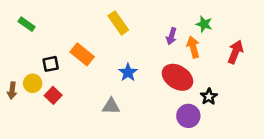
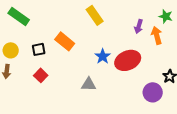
green rectangle: (27, 24) -> (19, 16), size x1.5
red ellipse: (177, 77) -> (128, 60), moved, turned -55
yellow circle: (33, 83) -> (11, 50), moved

